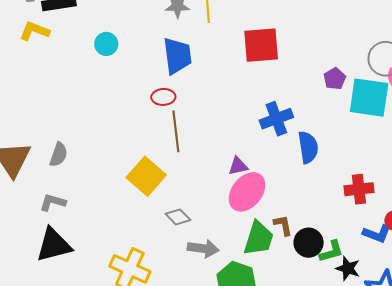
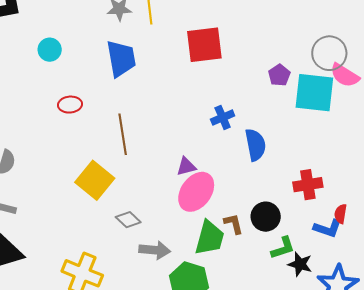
red ellipse: (163, 97) -> (70, 105), moved
blue cross: (276, 119) -> (223, 118), size x0.7
black circle: (309, 243) -> (266, 217), moved

